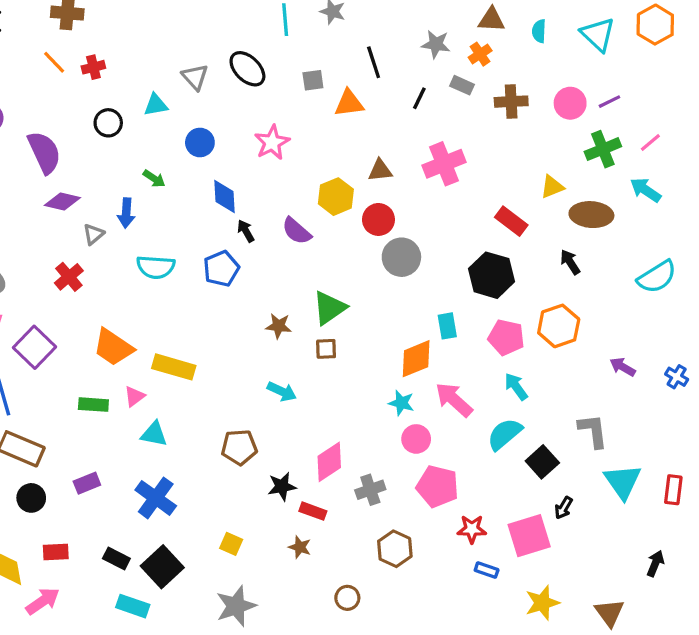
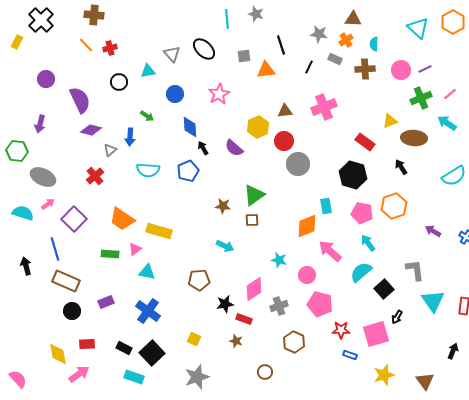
cyan semicircle: (539, 31) -> (374, 44), moved
cyan star: (401, 403) -> (279, 260), moved

